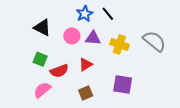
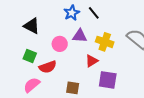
pink circle: (72, 36) -> (60, 44), moved
red triangle: (86, 64) -> (92, 61), moved
brown square: (86, 93) -> (73, 88), turned 32

